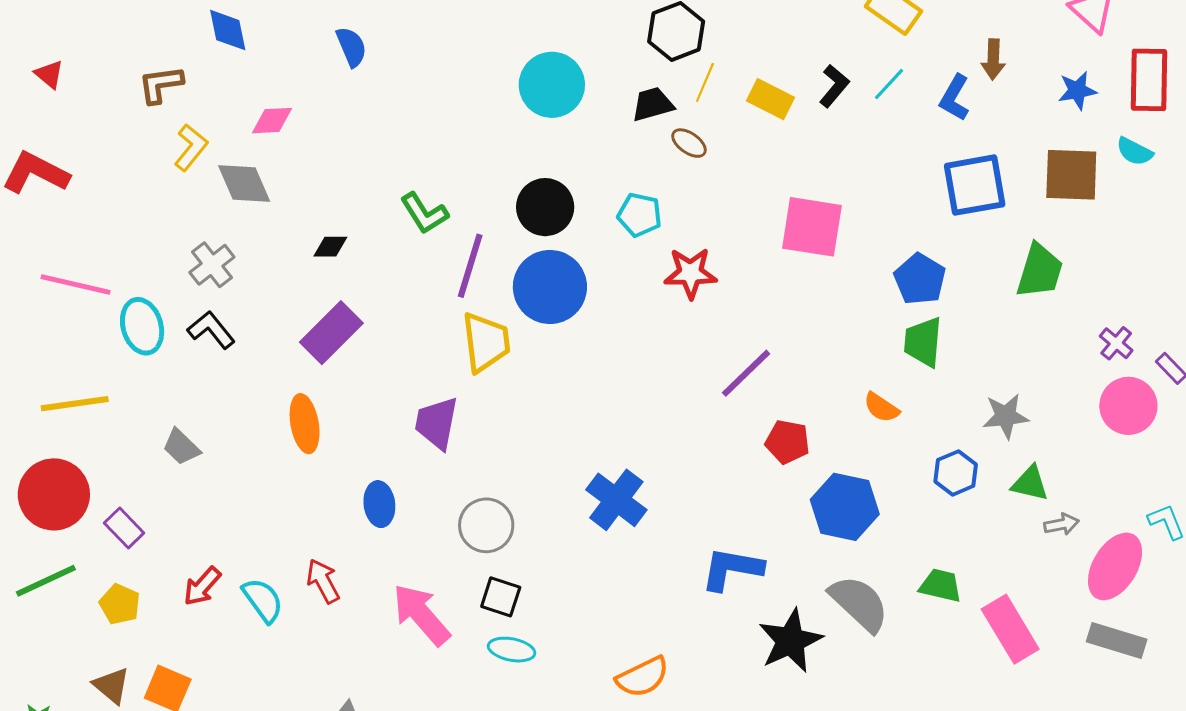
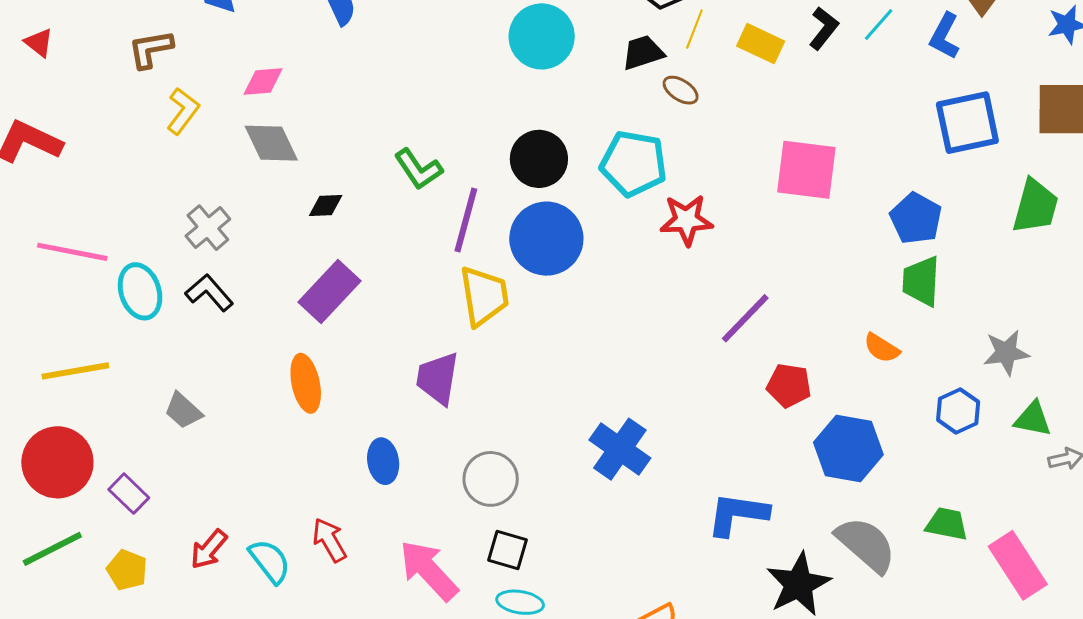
gray diamond: (244, 184) -> (271, 143), moved
cyan pentagon: (639, 215) -> (633, 163), size x1.5

